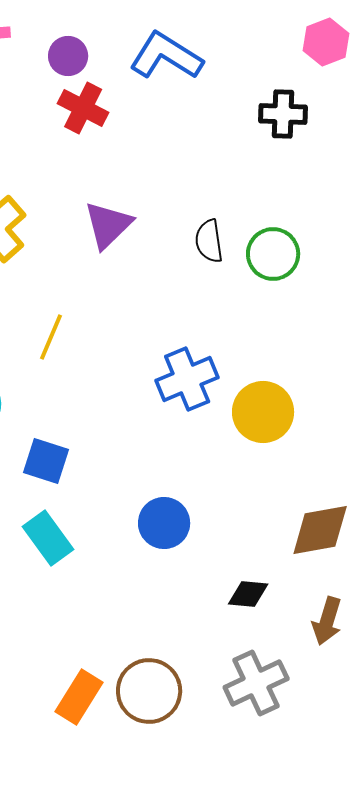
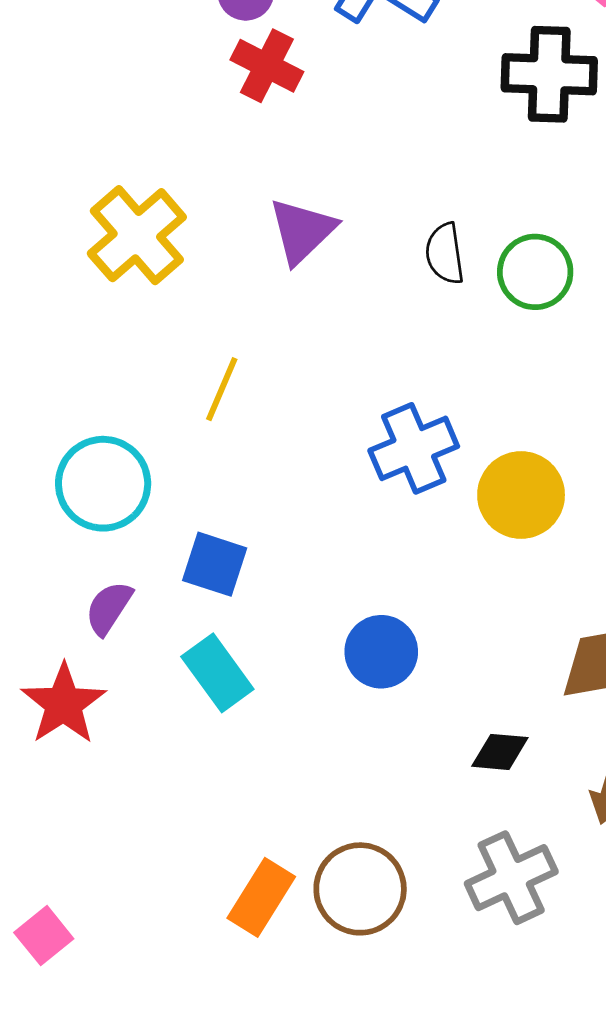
black cross: (283, 114) -> (549, 74), size x1.4

